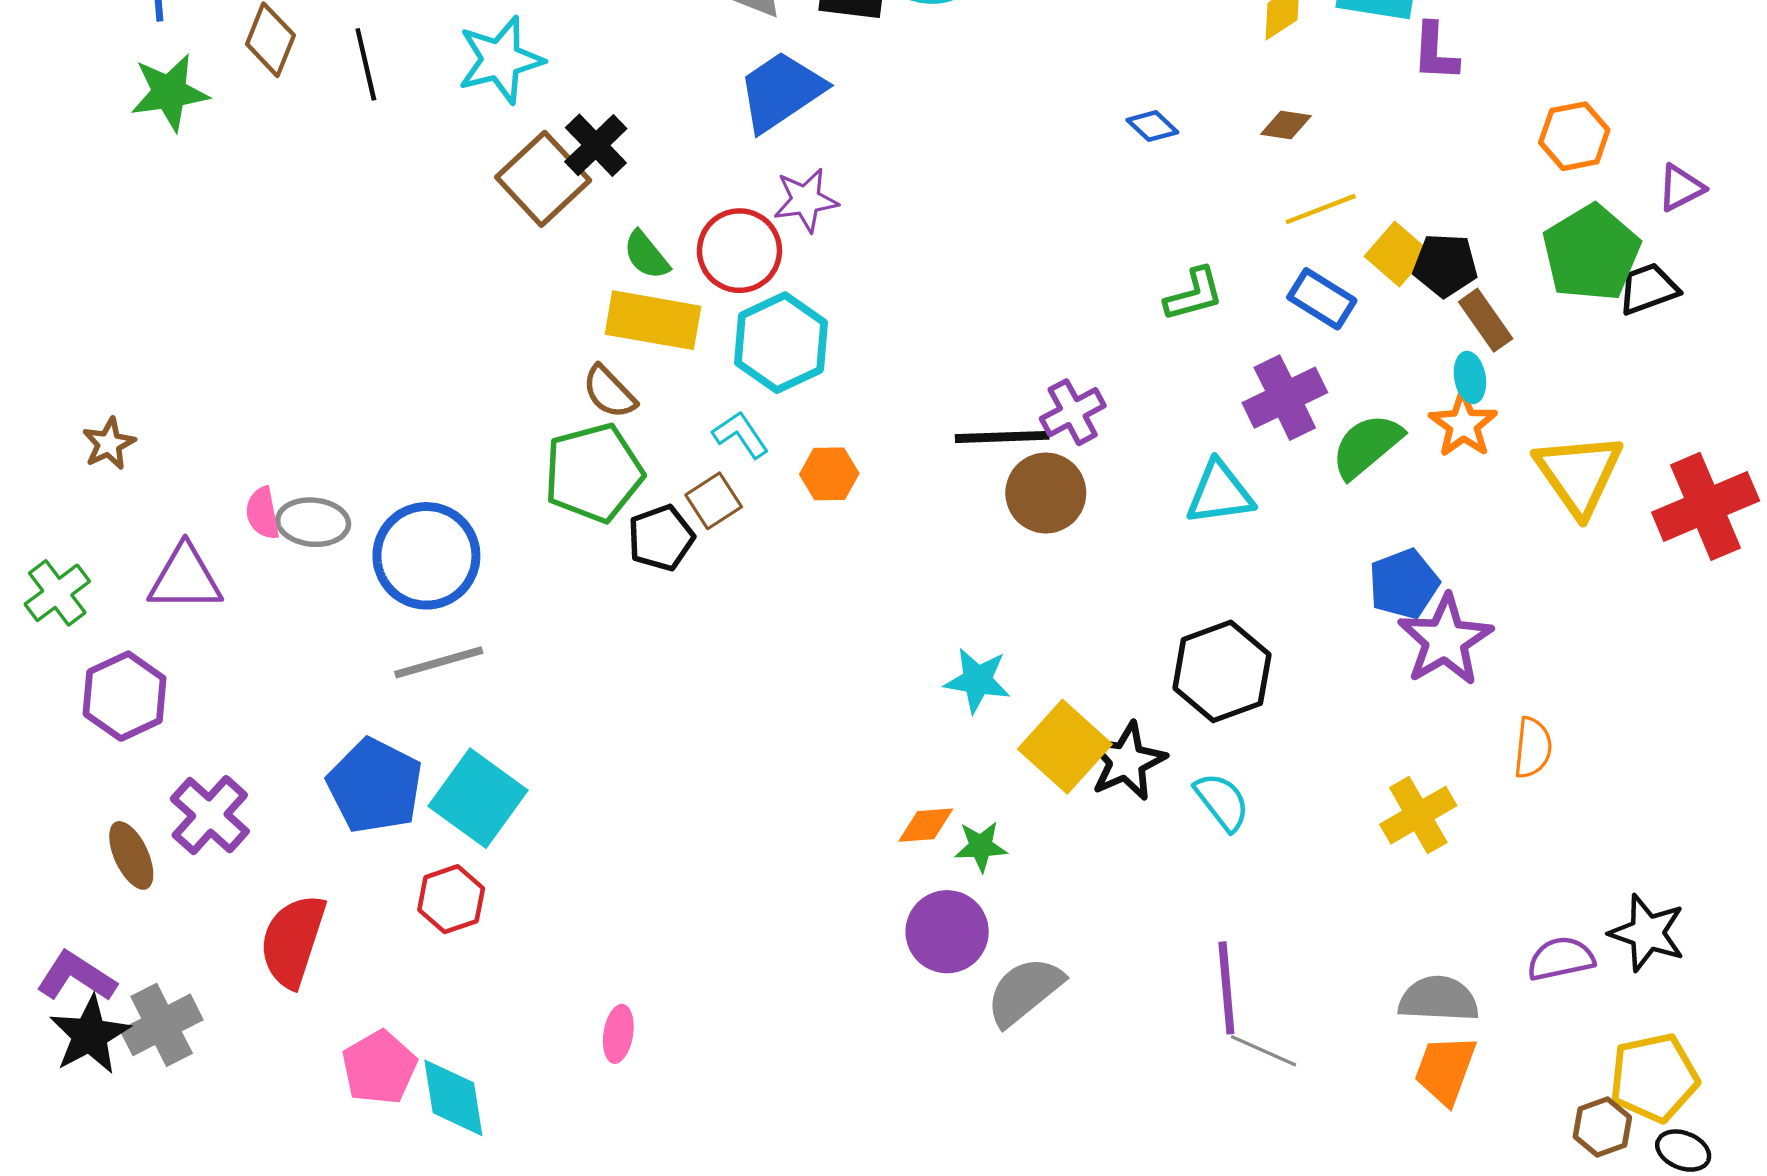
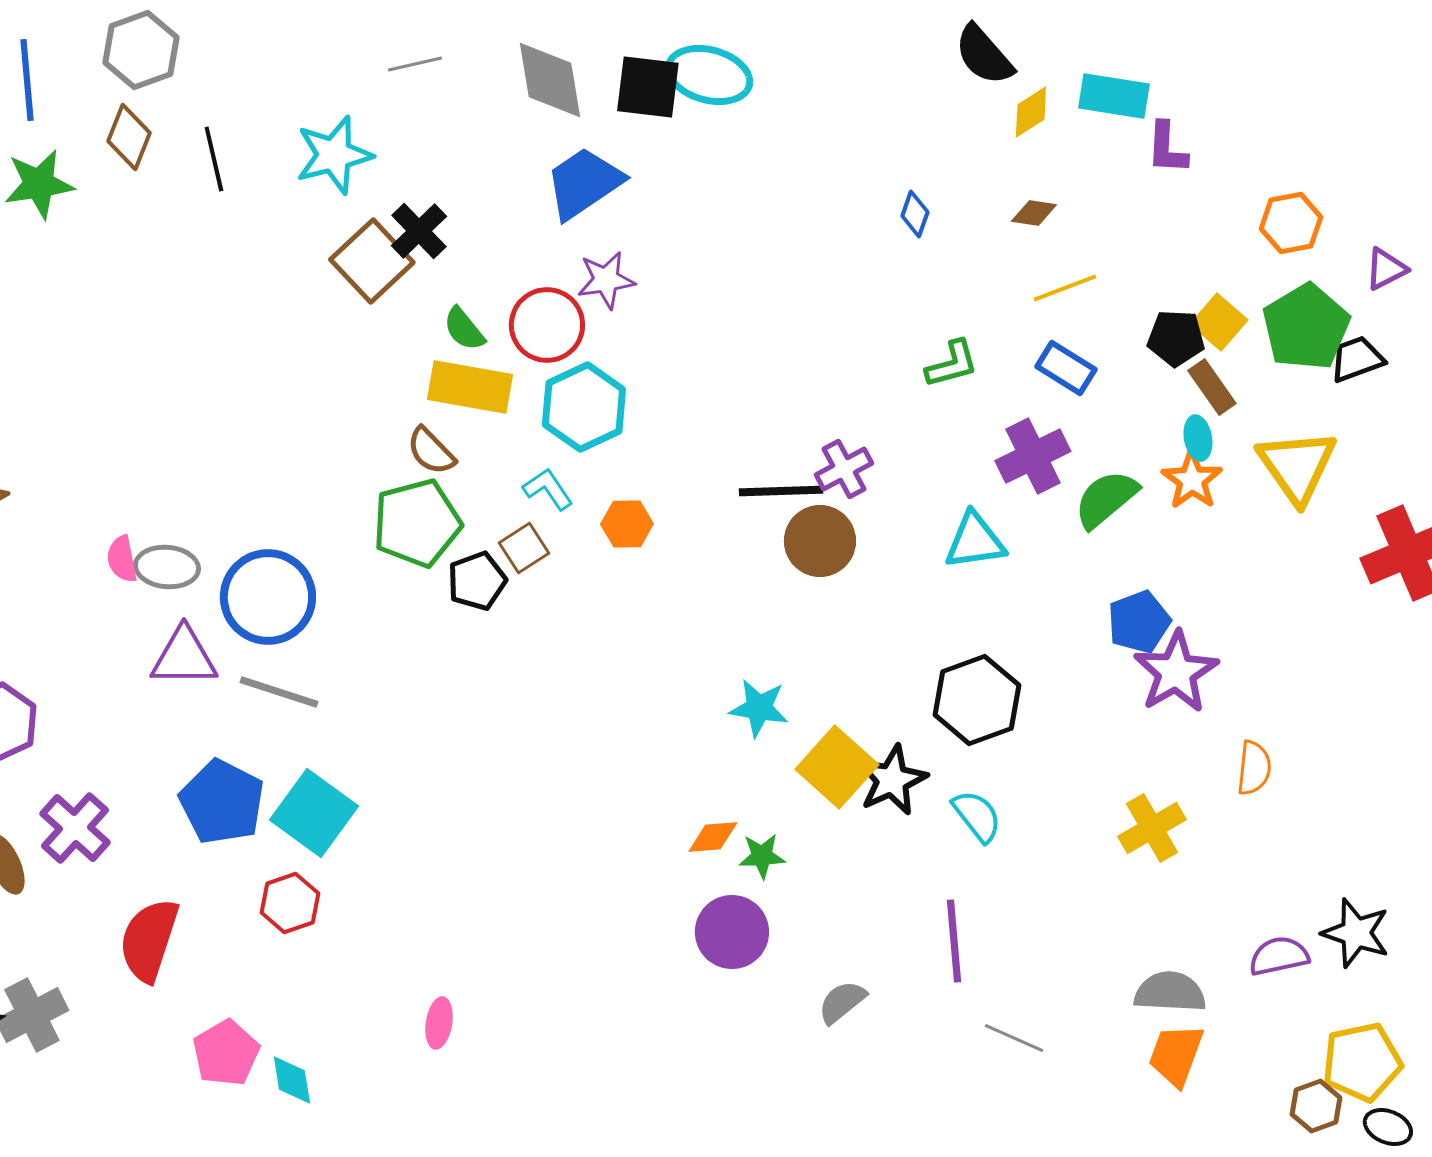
blue diamond: (1152, 126) -> (915, 214), turned 66
yellow square: (1397, 254) -> (1219, 322), moved
yellow triangle: (1579, 474) -> (1297, 466), moved
purple triangle: (185, 578) -> (184, 657), moved
gray line: (439, 662) -> (279, 692), turned 34
purple line: (1226, 988) -> (954, 941), moved
gray semicircle: (1024, 991) -> (842, 1002), moved, size x0.7
cyan diamond: (453, 1098) -> (292, 1080), size x0.7

